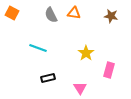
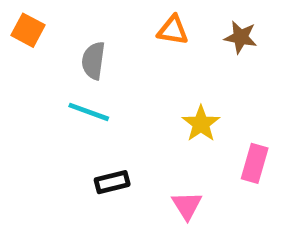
gray semicircle: (51, 15) -> (93, 61), moved, turned 35
brown star: (111, 16) -> (241, 37), moved

